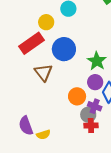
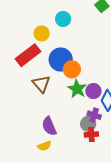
green star: (97, 61) -> (77, 89), moved
orange circle: (77, 96) -> (72, 69), moved
purple semicircle: (26, 126) -> (49, 126), moved

